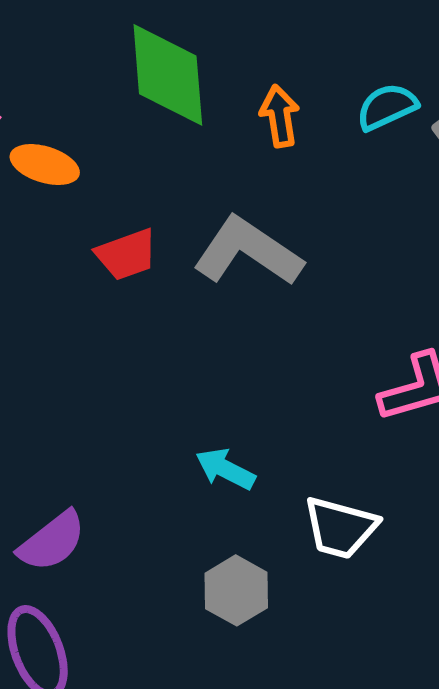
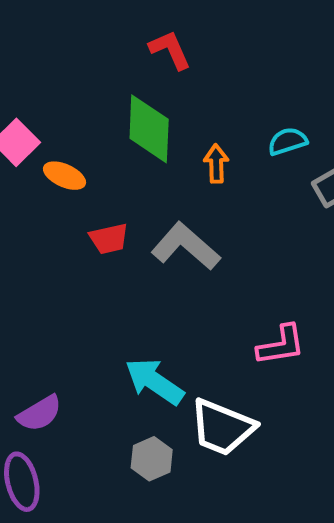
cyan semicircle: (387, 107) -> (288, 141), moved
cyan arrow: (225, 469) -> (154, 381), size x1.6
white trapezoid: (340, 528) -> (222, 427), size x1.4

